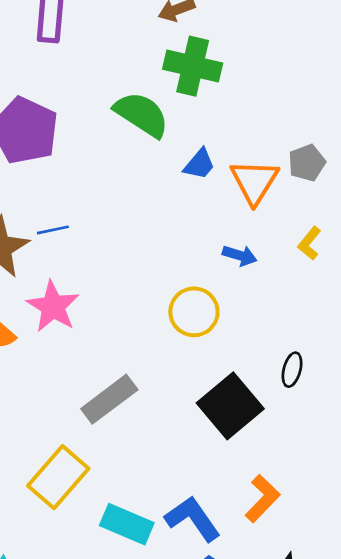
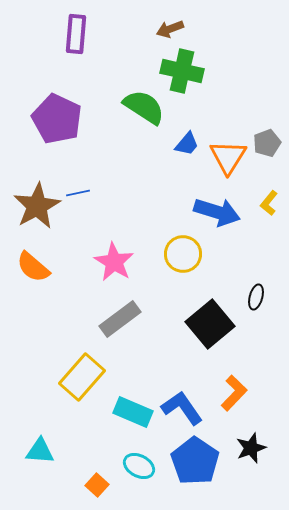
blue arrow: (240, 255) -> (217, 212), size x1.8
pink star: (53, 306) -> (114, 262), moved

